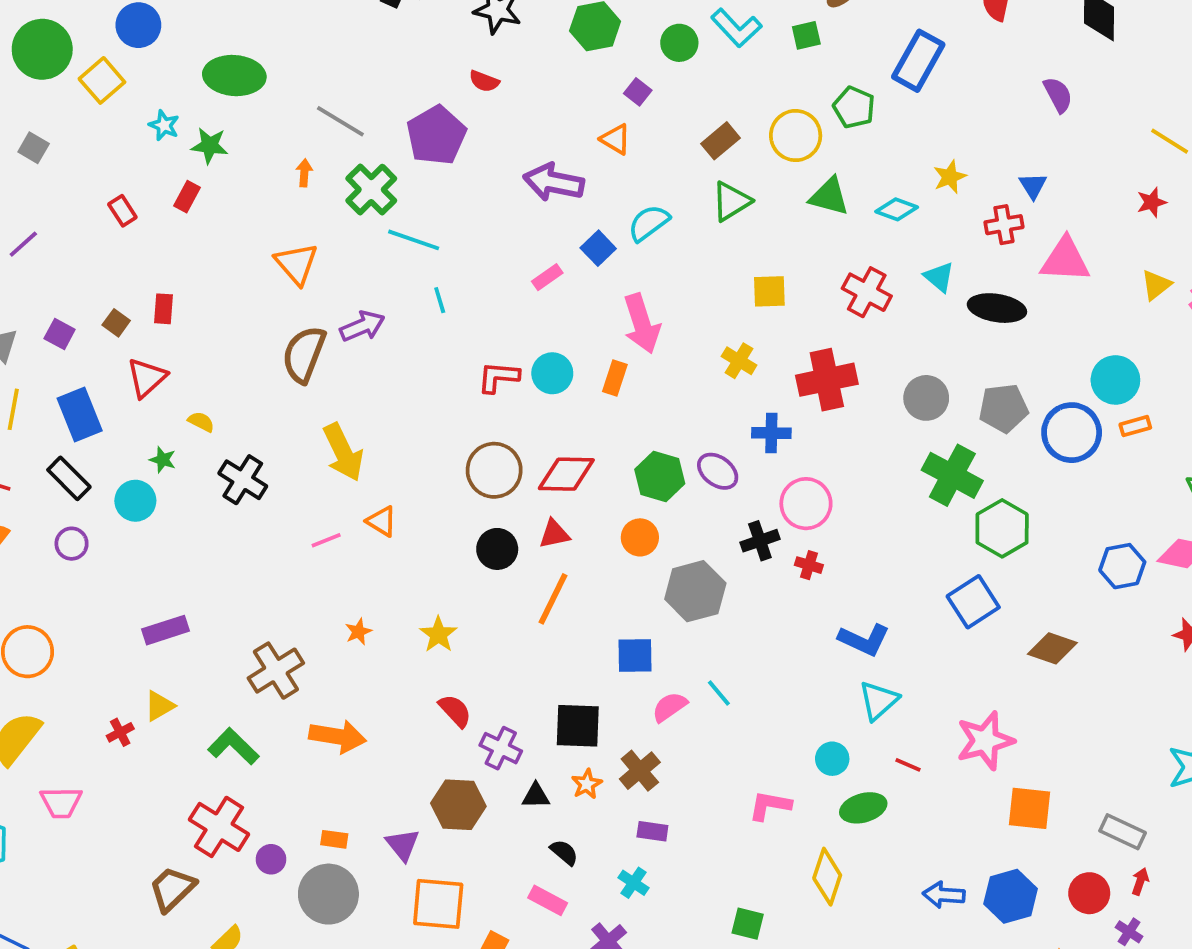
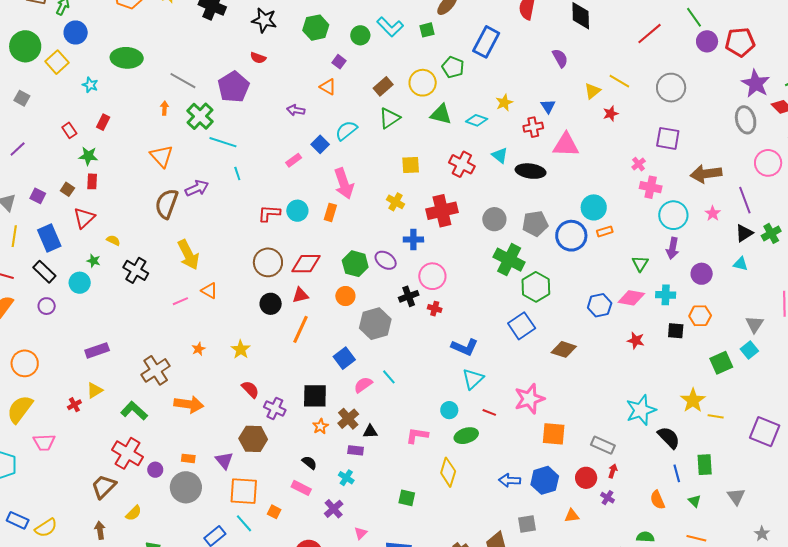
green star: (210, 146) -> (88, 156), moved
purple arrow: (554, 182) -> (296, 110), size x0.6
yellow triangle: (1156, 285) -> (592, 91), moved
blue square: (635, 655) -> (344, 358), turned -35
black triangle: (536, 796) -> (370, 432), moved

